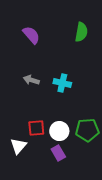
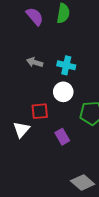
green semicircle: (81, 32) -> (63, 13), moved
white circle: (59, 131) -> (63, 92), moved

